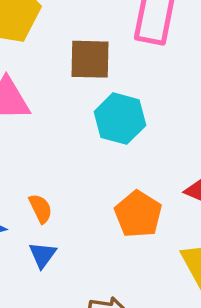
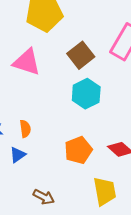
brown square: (90, 59) -> (81, 55), turned 32

